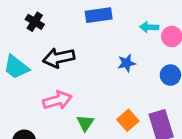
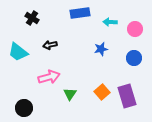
cyan arrow: (149, 27) -> (110, 22), moved
black arrow: (59, 58) -> (50, 45), size x0.6

